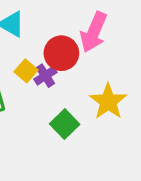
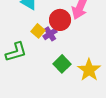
yellow star: (108, 102) -> (89, 70), moved

